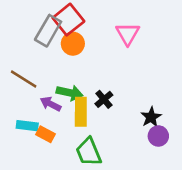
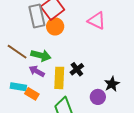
gray rectangle: (48, 31) -> (37, 16), turned -45
pink triangle: (128, 34) -> (97, 21), turned -36
green arrow: (70, 93) -> (41, 55), moved
purple circle: (158, 136) -> (98, 97), moved

